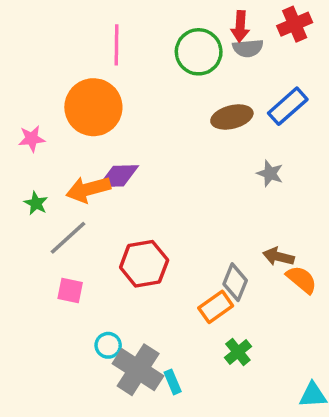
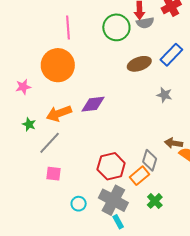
purple diamond: (118, 176) -> (93, 104), moved
red hexagon: (144, 264) -> (111, 166), moved
gray cross: (138, 370) -> (113, 200), moved

